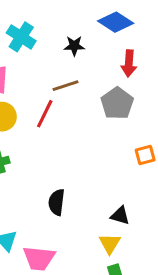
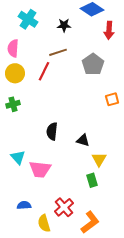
red arrow: (129, 63) -> (109, 30), moved
black triangle: (120, 216) -> (83, 140), moved
yellow triangle: (110, 244) -> (99, 159), moved

